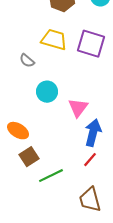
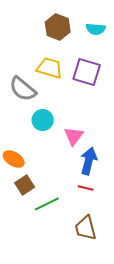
gray semicircle: (27, 61) -> (23, 89), size x1.8
red line: (90, 160) -> (86, 188), turned 63

